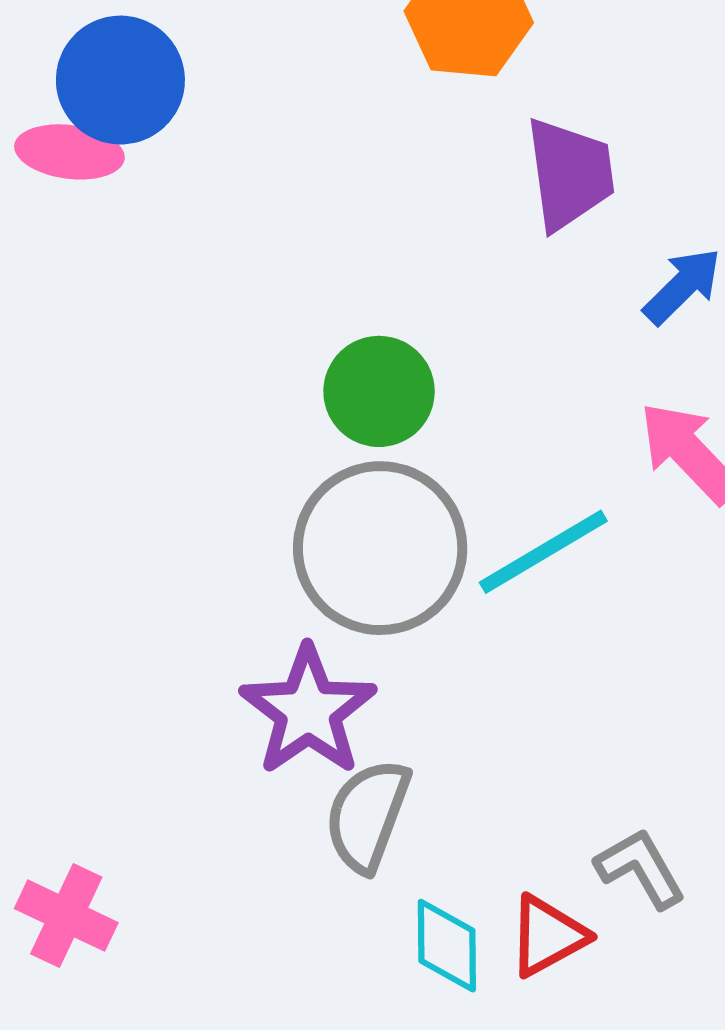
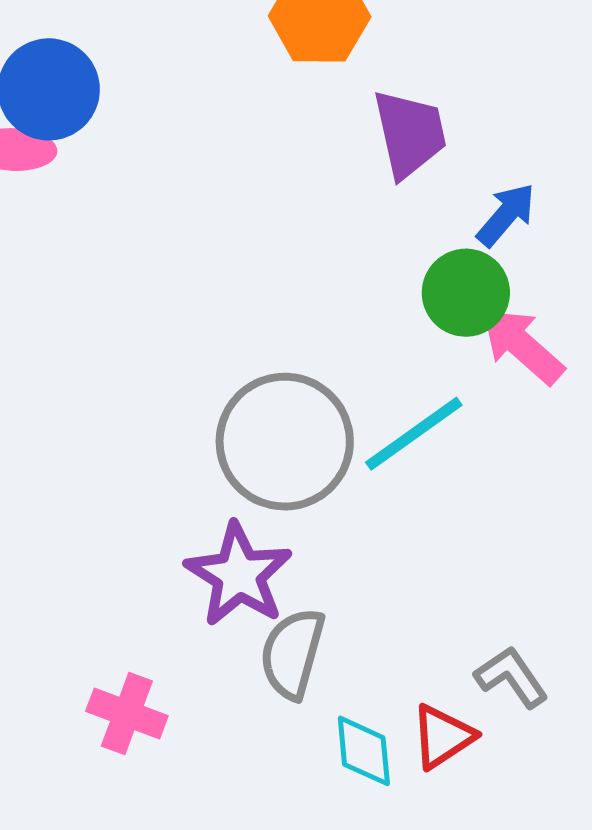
green circle: (379, 391) -> (466, 293), moved
pink cross: (66, 916) -> (127, 714), moved

